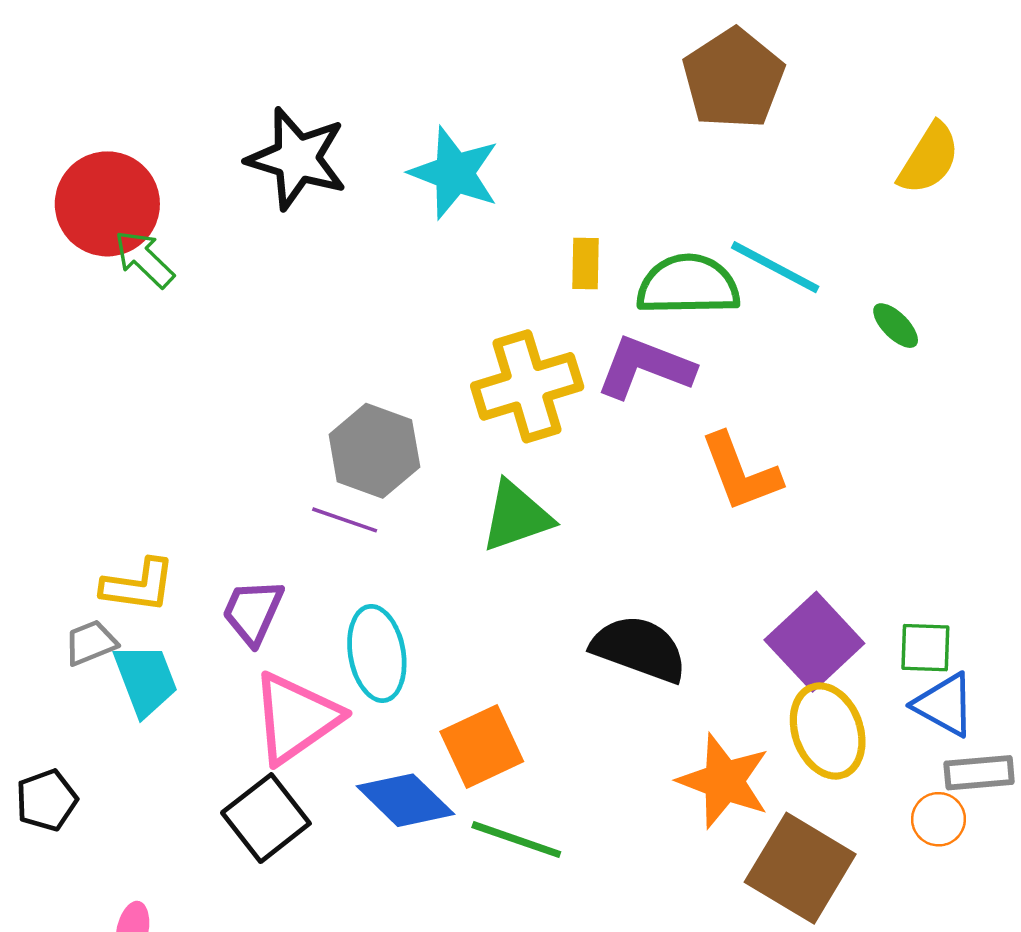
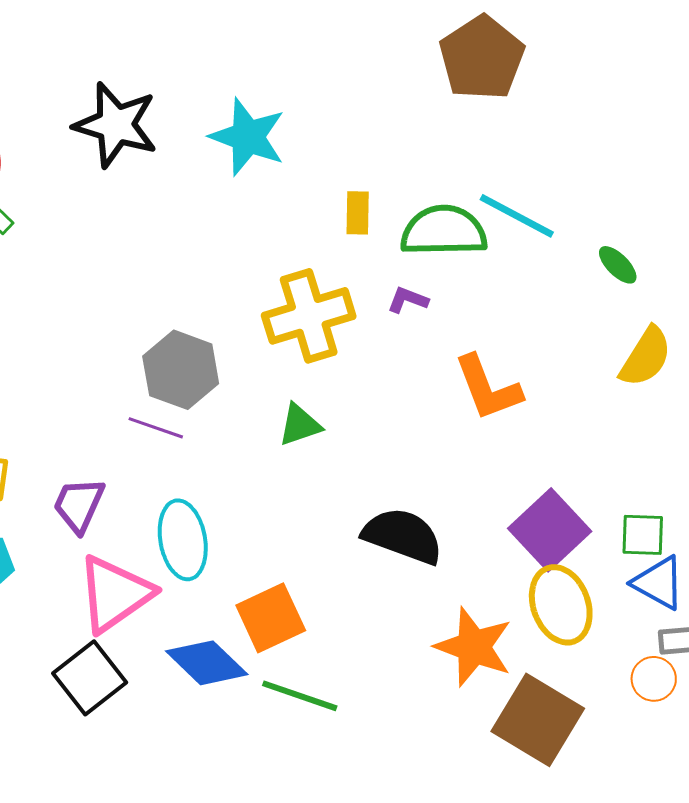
yellow semicircle: (929, 159) -> (646, 357), moved
purple L-shape: (645, 367) -> (408, 300), size x0.5
green triangle: (516, 516) -> (300, 425), size x0.7

